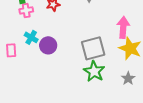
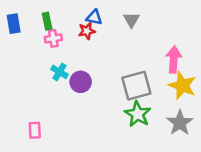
pink rectangle: (11, 50) -> (35, 130), moved
gray star: (128, 78) -> (180, 123), size x1.5

